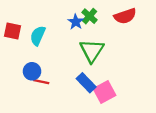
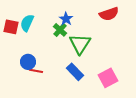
green cross: (90, 16) -> (60, 30), moved
cyan semicircle: (38, 36) -> (27, 23), moved
pink square: (104, 92) -> (108, 78), moved

